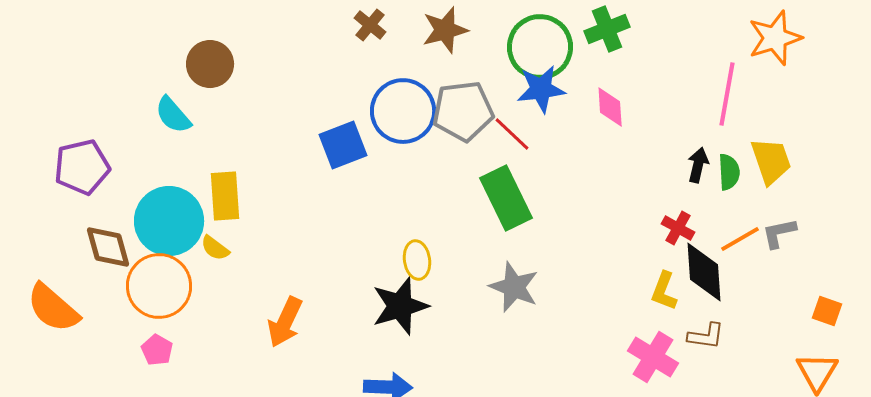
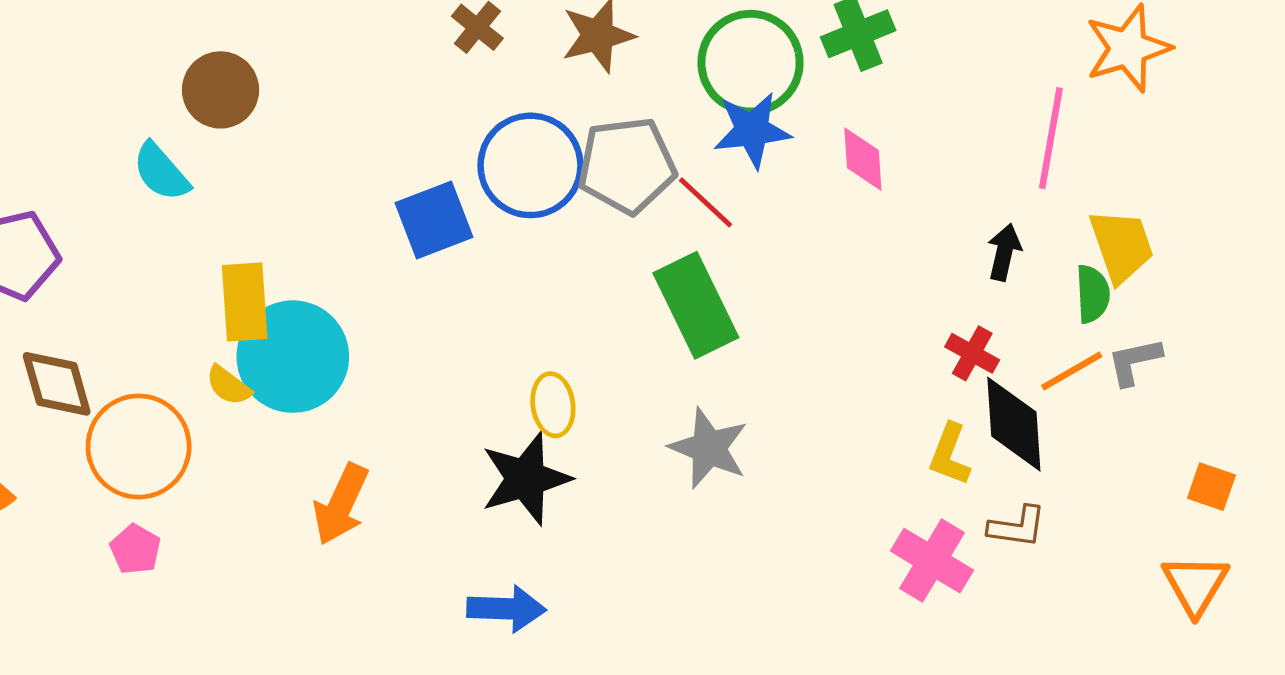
green semicircle: (729, 172) -> (1093, 294), moved
cyan circle: (169, 221) -> (293, 357), moved

